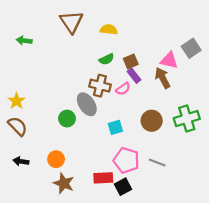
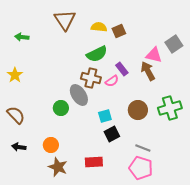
green semicircle: (107, 59) -> (97, 54), size x1.5
brown square: (131, 61) -> (119, 31), moved
yellow star: (16, 101) -> (15, 75), moved
pink pentagon: (126, 160) -> (141, 168), moved
black square: (123, 187) -> (112, 134), moved

